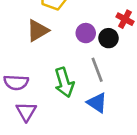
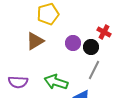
gray line: (97, 70) -> (94, 70), moved, turned 48
green arrow: (64, 82) -> (56, 82), turned 125

